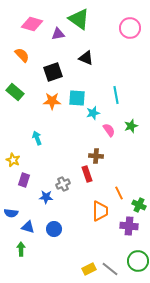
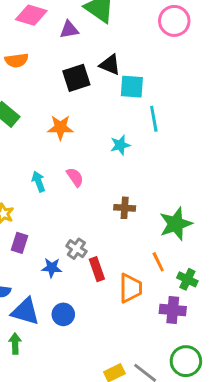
orange semicircle: (22, 55) -> (17, 60), turned 126
black square: (53, 72) -> (76, 78), moved
cyan square: (77, 98) -> (132, 87), moved
green star: (131, 126) -> (176, 224), moved, size x1.6
pink semicircle: (109, 130) -> (75, 177), moved
red rectangle: (87, 174) -> (97, 269), moved
gray cross: (63, 184) -> (76, 249), turned -32
blue triangle: (28, 227) -> (25, 311), size x1.5

